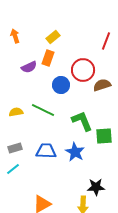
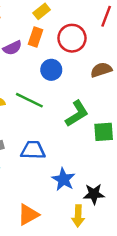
red circle: (83, 70) -> (72, 38), moved
green L-shape: (82, 121) -> (77, 114), turned 80
blue star: (75, 152) -> (63, 179), moved

